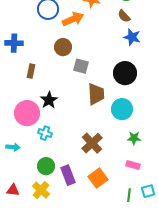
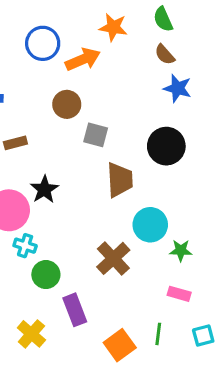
brown rectangle: (31, 71) -> (15, 143), turned 64
cyan circle: (122, 109) -> (150, 225), moved
cyan cross: (45, 133) -> (25, 246), moved
green circle: (46, 166) -> (46, 275), moved
orange square: (98, 178) -> (120, 345), moved
green line: (129, 195) -> (158, 334), moved

